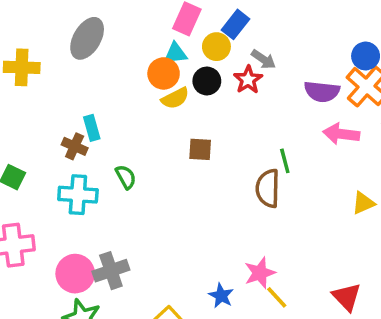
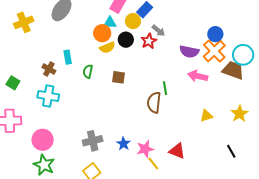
yellow cross: (22, 67) -> (24, 22), turned -30
cyan rectangle: (92, 128) -> (68, 57), moved
green semicircle: (126, 177) -> (88, 71), moved, turned -144
gray cross: (111, 271) -> (93, 141), moved
blue star: (221, 296) -> (123, 144), moved
red triangle: (347, 297) -> (177, 151), moved, turned -30

